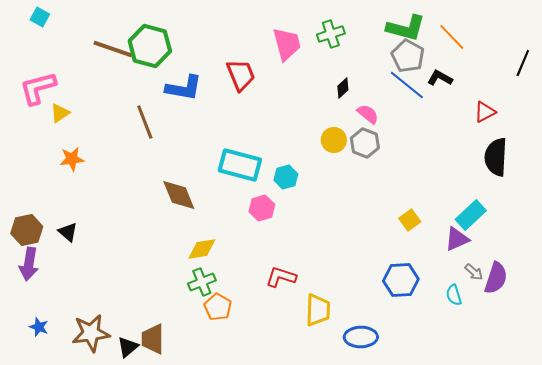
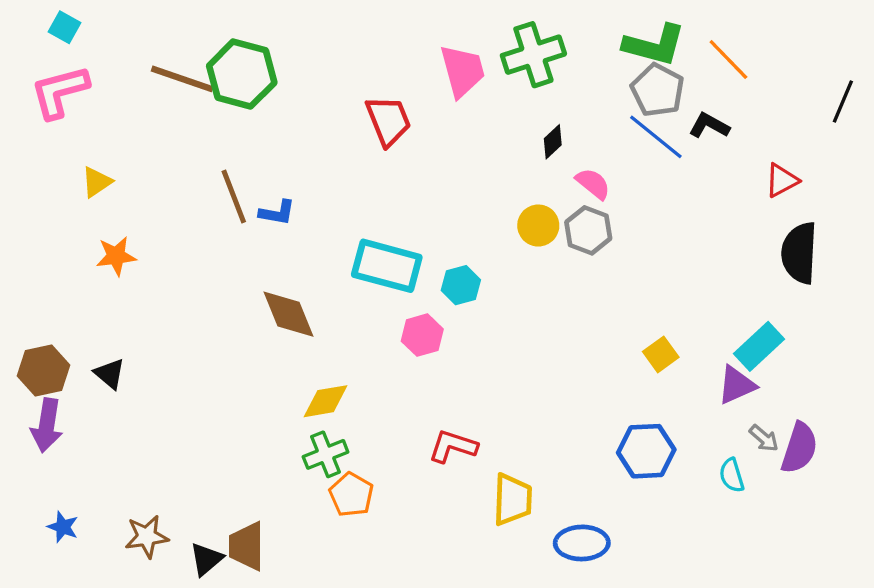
green cross: (331, 34) -> (533, 55), size x1.4
pink L-shape: (38, 88) -> (60, 92), moved
blue L-shape: (184, 88) -> (277, 213), moved, size x0.6
brown star: (91, 333) -> (147, 537), size x0.7

